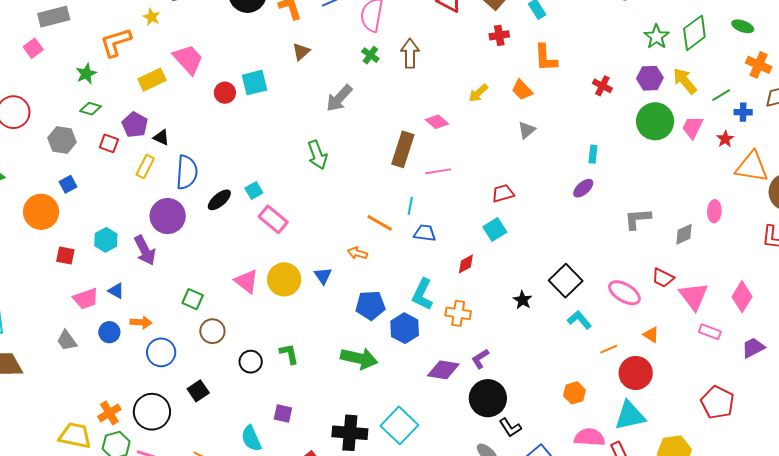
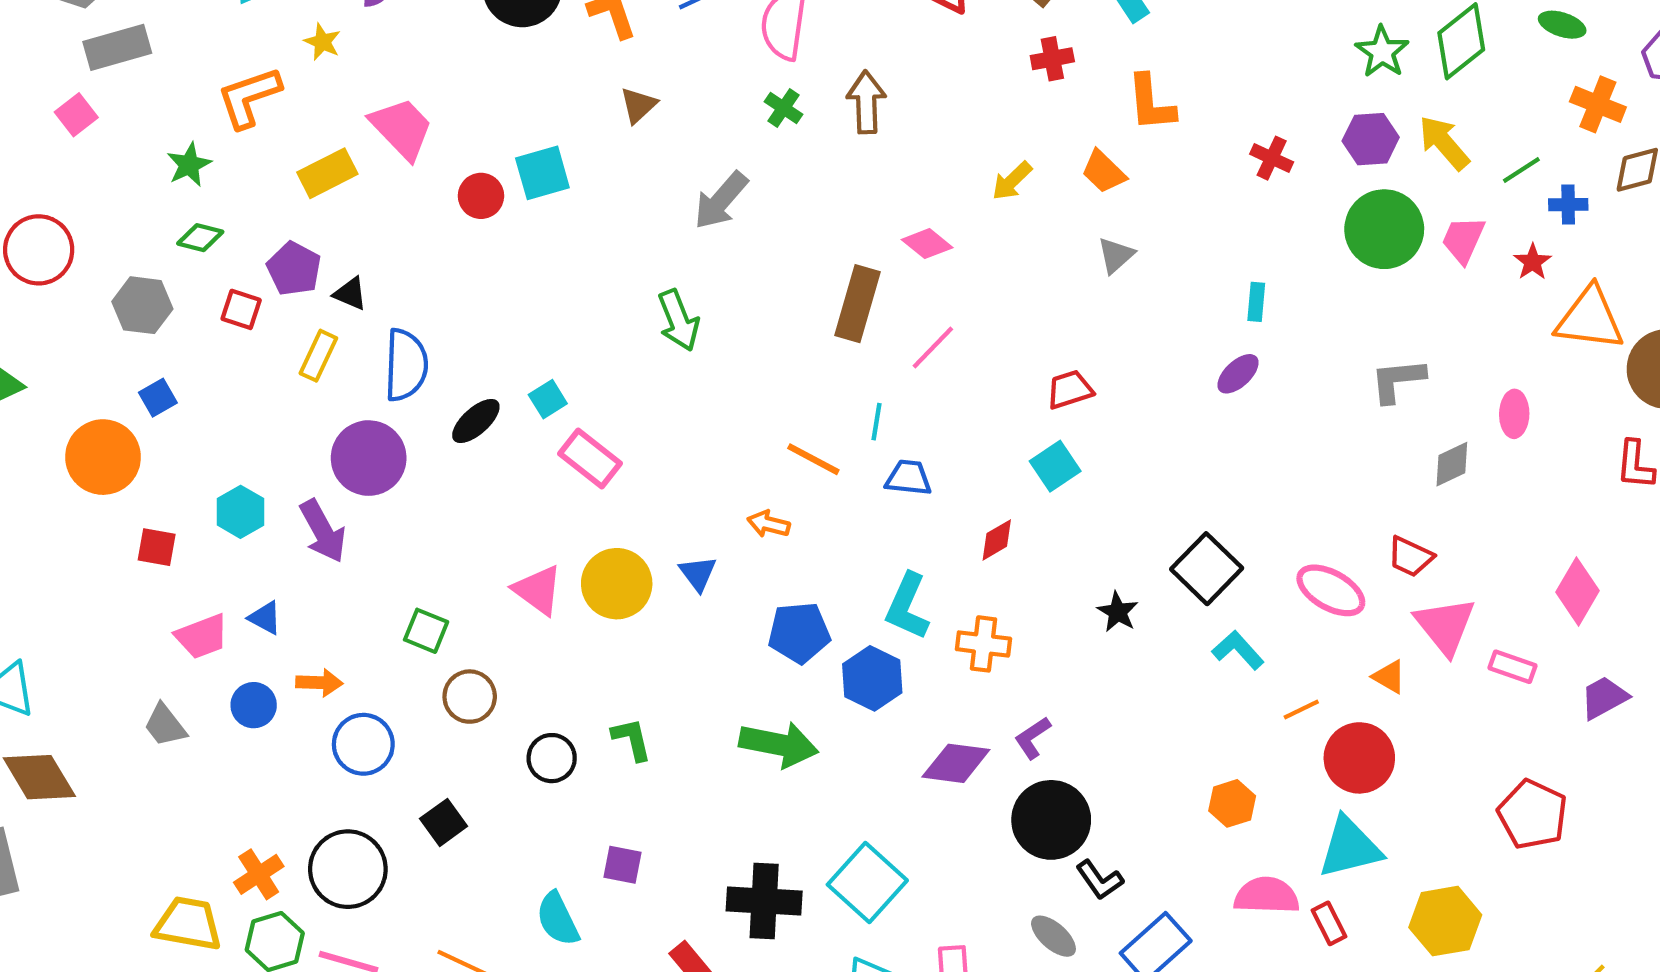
pink line: (438, 171) -> (933, 348), turned -35
gray L-shape: (638, 219) -> (1398, 380), moved
pink triangle: (694, 296) -> (1445, 626), moved

